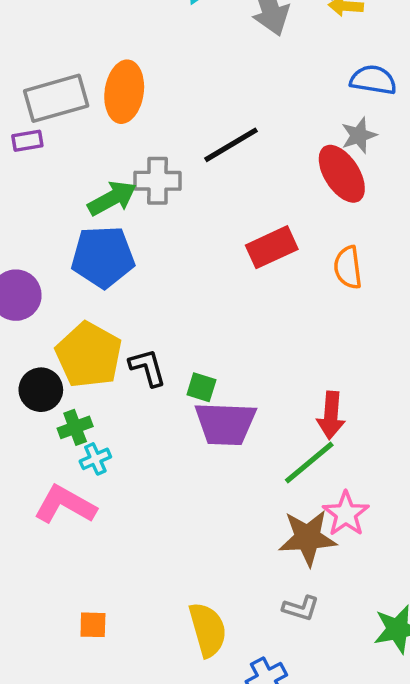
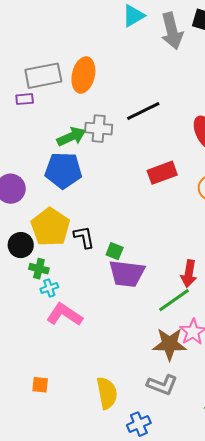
green cross: (75, 427) -> (39, 269), turned 30
pink L-shape: (65, 505) -> (64, 315), moved
gray L-shape: (301, 608) -> (162, 385), size x1.4

